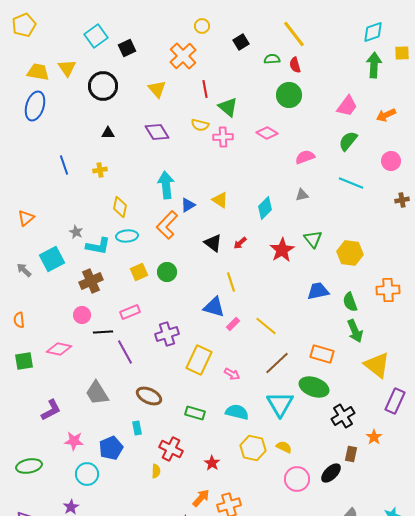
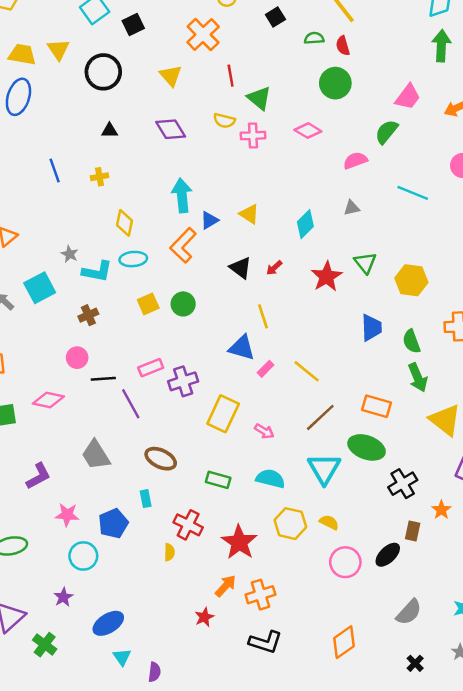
green semicircle: (348, 141) -> (386, 132), moved
brown cross: (91, 281) -> (88, 315), size x0.7
blue trapezoid: (318, 291) -> (372, 328), turned 100
pink rectangle: (130, 312) -> (151, 368), moved
red star: (212, 463) -> (239, 542), size x1.8

